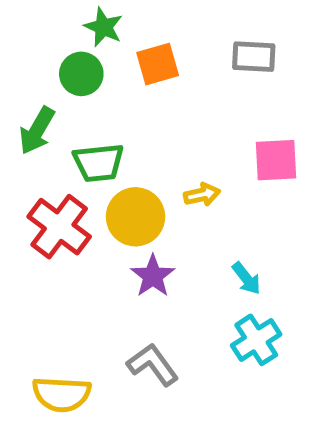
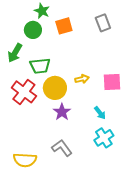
gray rectangle: (254, 57) -> (103, 23), turned 66
pink square: (276, 160) -> (112, 82), moved

